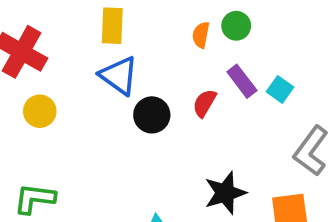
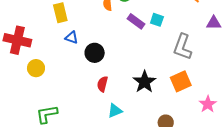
blue triangle: (119, 76) -> (71, 38), size x0.6
red semicircle: (204, 103) -> (102, 84), moved

